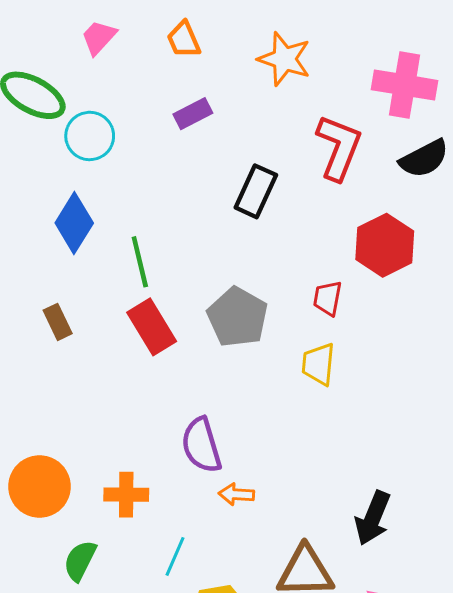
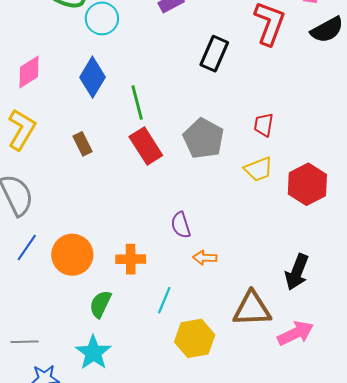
red hexagon: (385, 245) -> (307, 184), moved
yellow trapezoid: (318, 364) -> (258, 169), turned -116
purple semicircle: (201, 445) -> (181, 225), size x0.7

